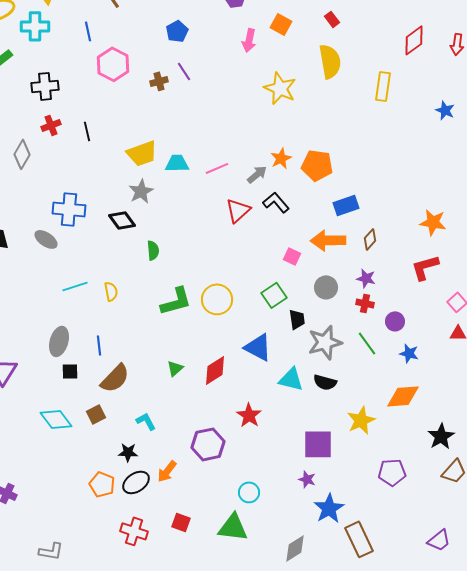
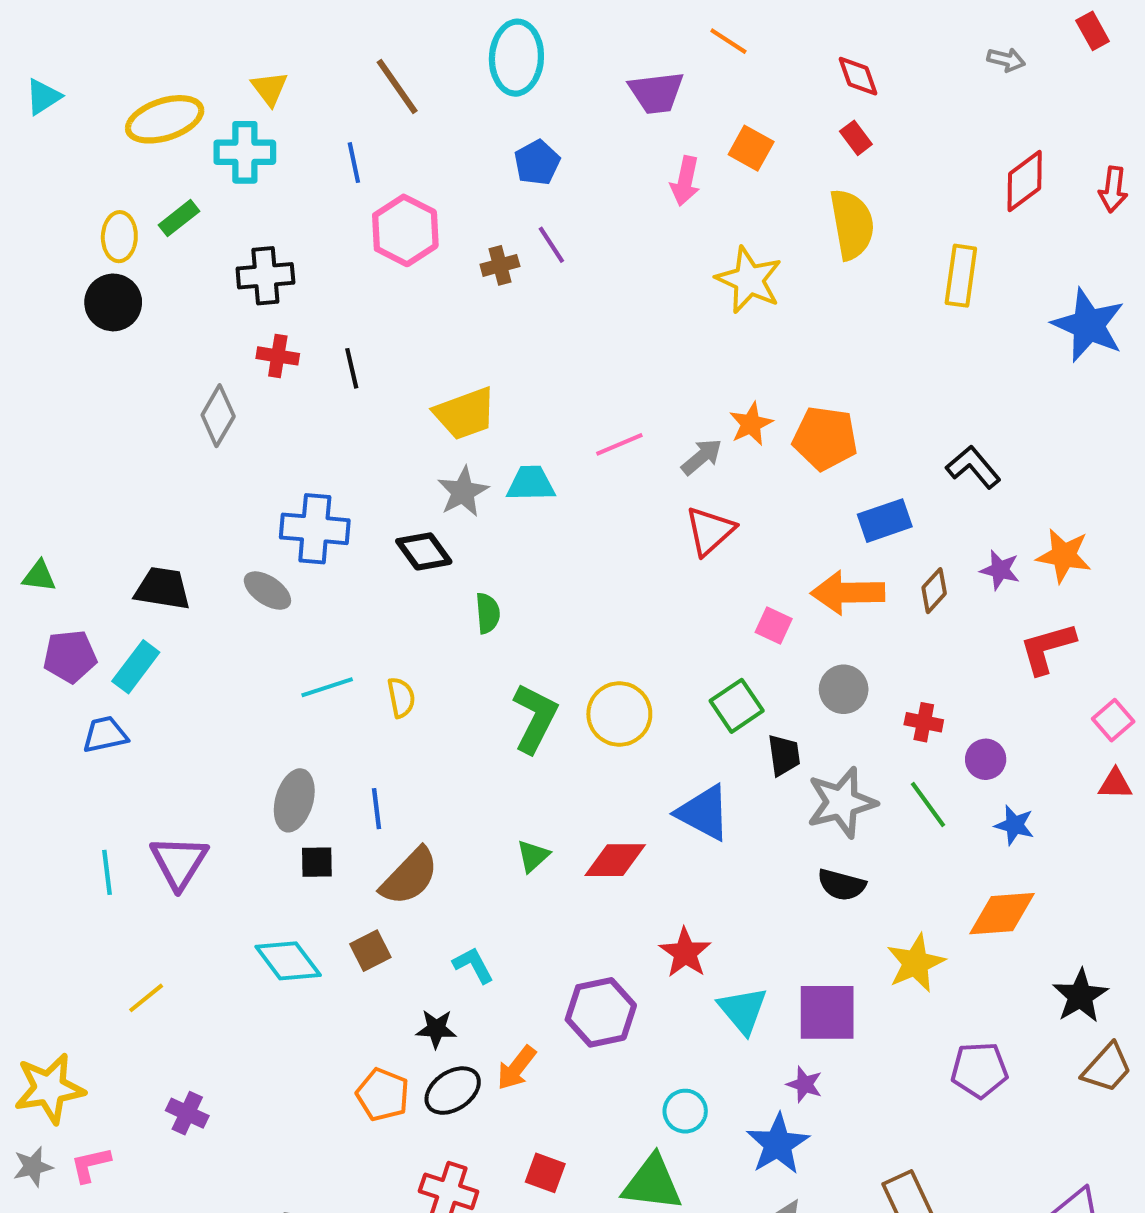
blue star: (445, 110) -> (1088, 325), size x1.8
red cross: (51, 125) -> (278, 356), turned 30
cyan trapezoid: (177, 163) -> (531, 484), moved
black L-shape: (276, 202) -> (973, 467), moved
red triangle: (238, 210) -> (710, 531), moved
purple star: (366, 278) -> (1000, 570), moved
green L-shape: (176, 301) -> (535, 718), turned -48
red diamond: (215, 370) -> (615, 860), turned 32
cyan triangle: (291, 379) -> (743, 1010), moved, turned 36
blue star: (329, 508) -> (778, 1144), moved

